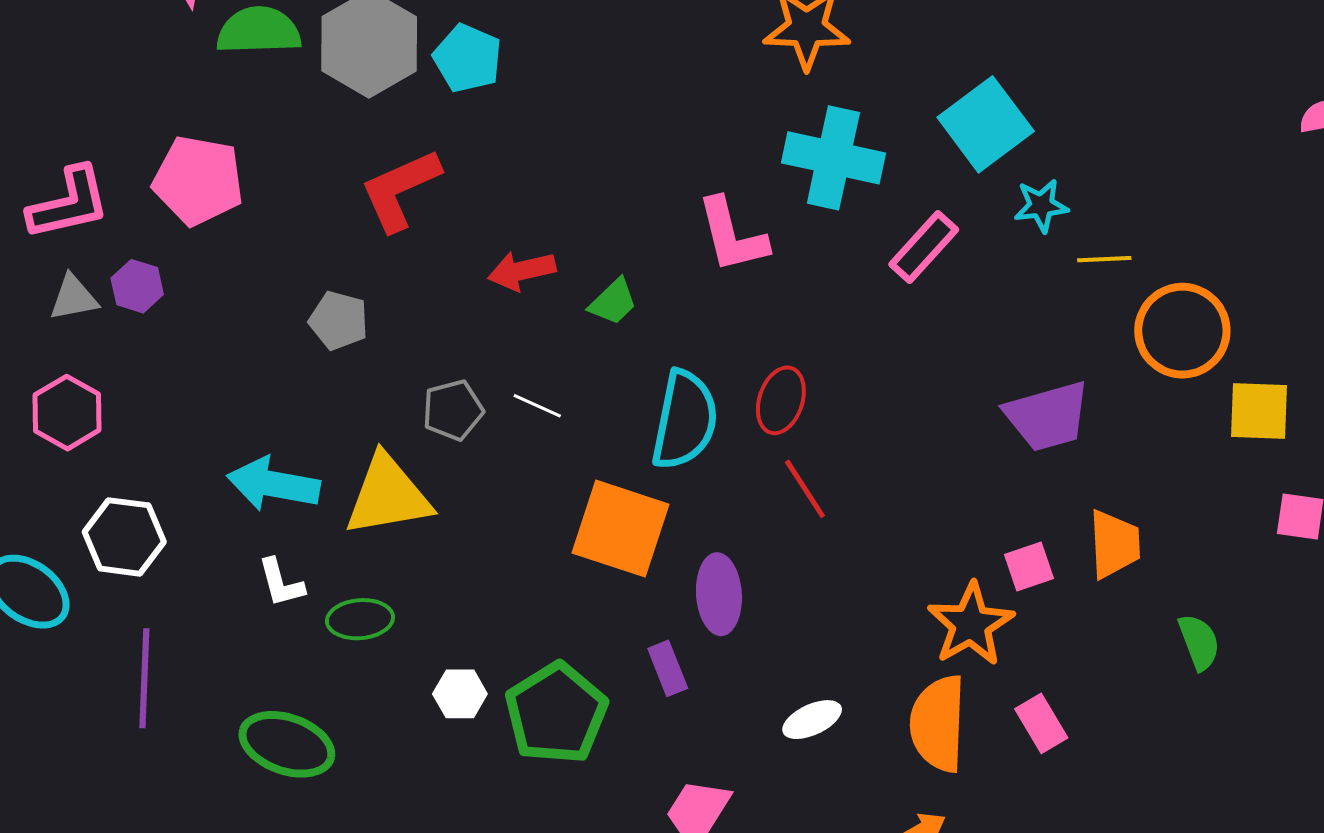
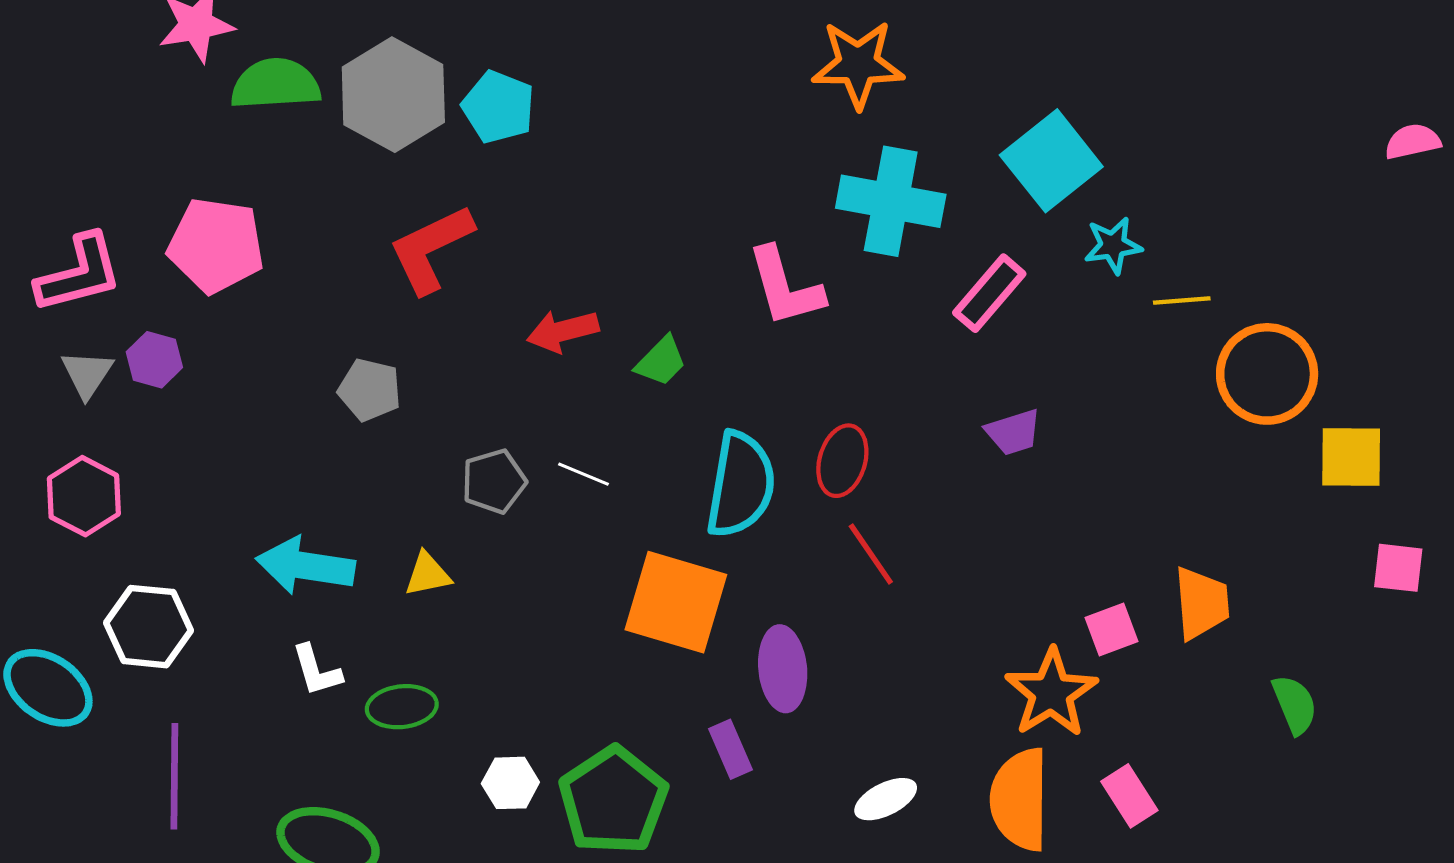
gray triangle: (73, 298) -> (87, 374), turned -44
purple trapezoid: (1047, 416) -> (1013, 432), moved, size x0.6
yellow triangle: (388, 496) -> (428, 574), size x0.5

